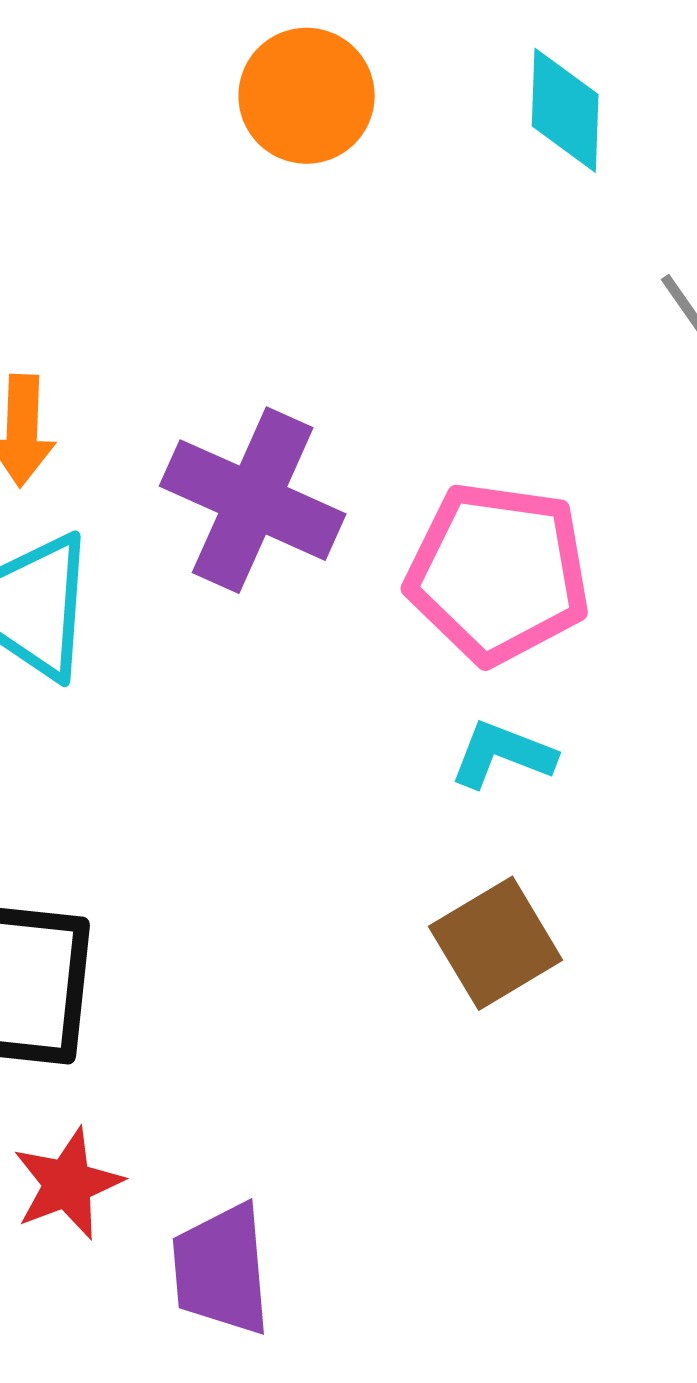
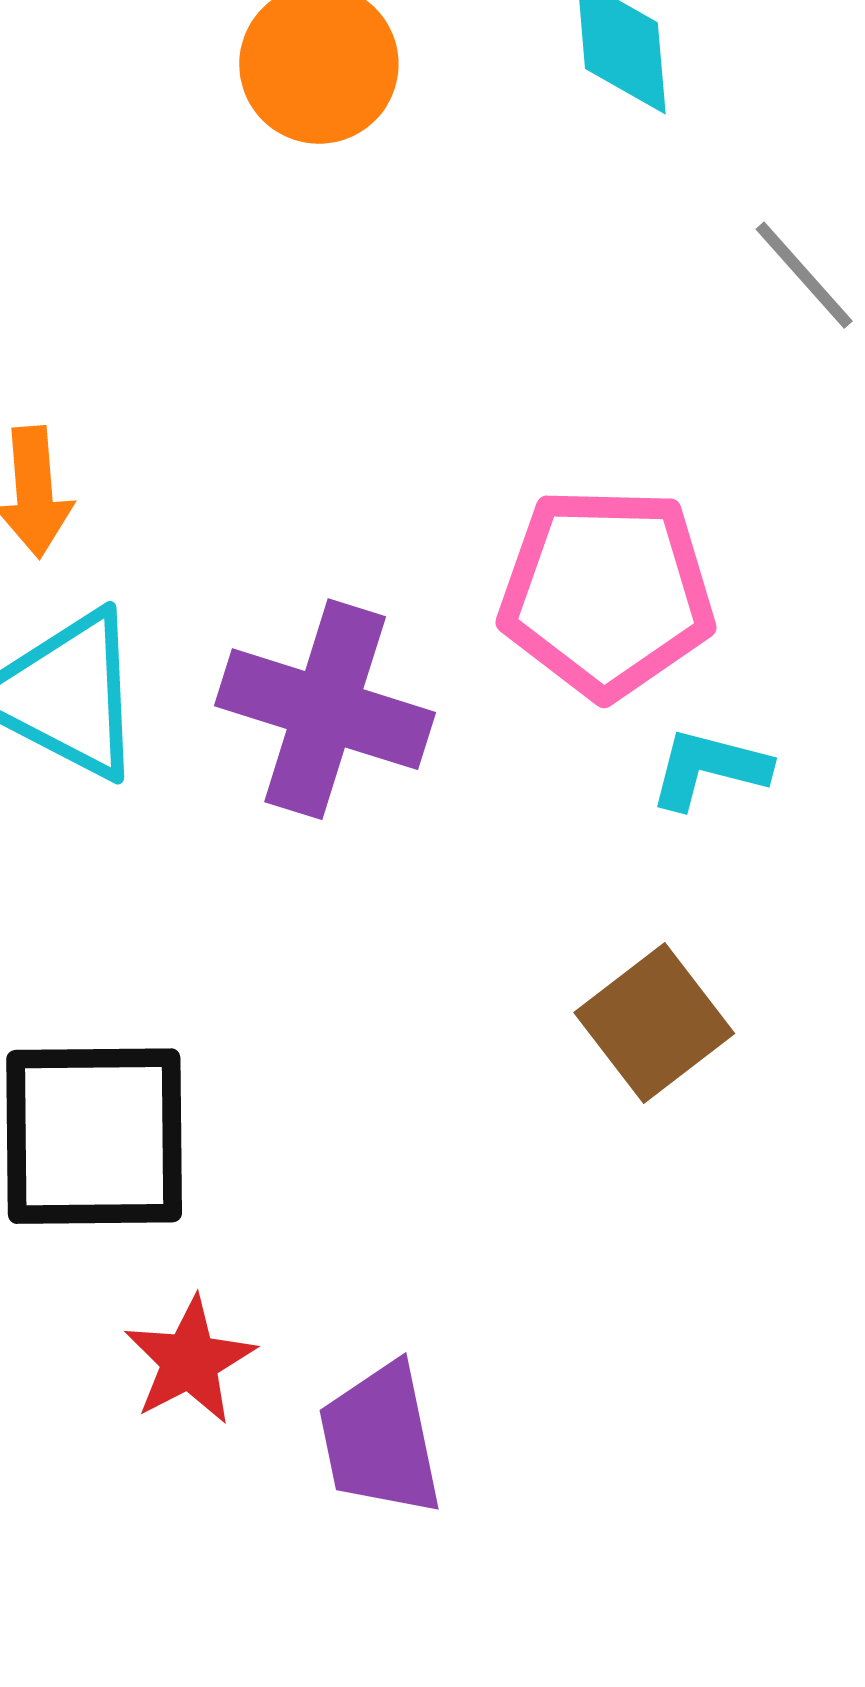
purple cross: (253, 500) -> (325, 709), moved
cyan L-shape: (503, 754) -> (709, 769), moved

